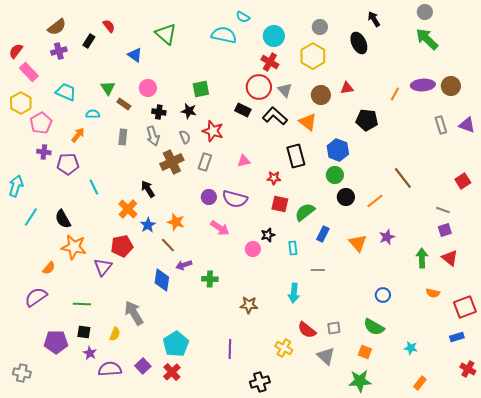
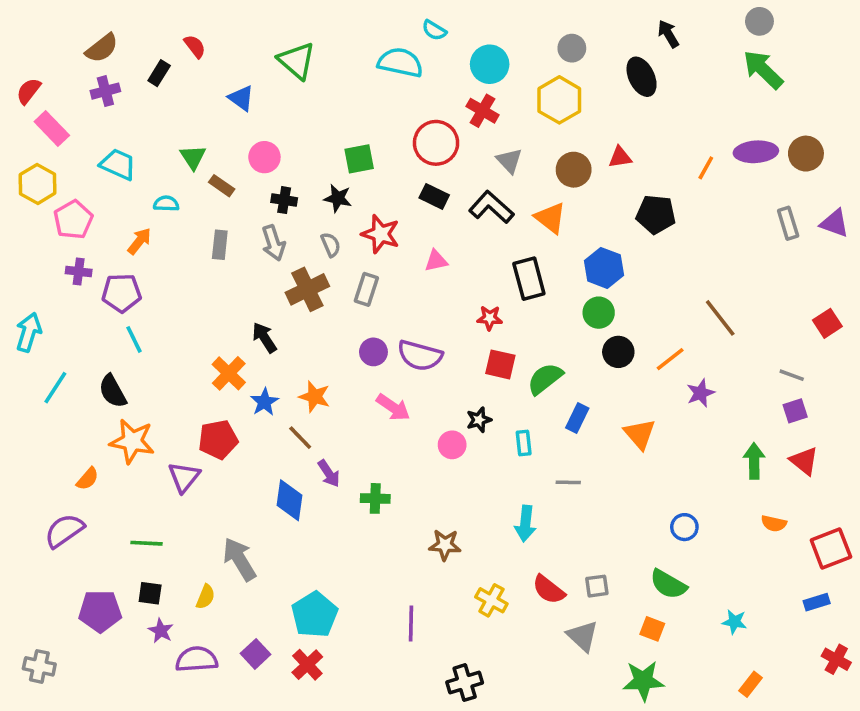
red circle: (259, 87) -> (436, 143), moved
pink triangle: (244, 161) -> (436, 261), moved
cyan line: (94, 187) -> (134, 339), moved
purple star: (387, 237) -> (700, 393), moved
purple arrow: (184, 265) -> (329, 473), turned -105
yellow cross: (284, 348) -> (491, 600), moved

